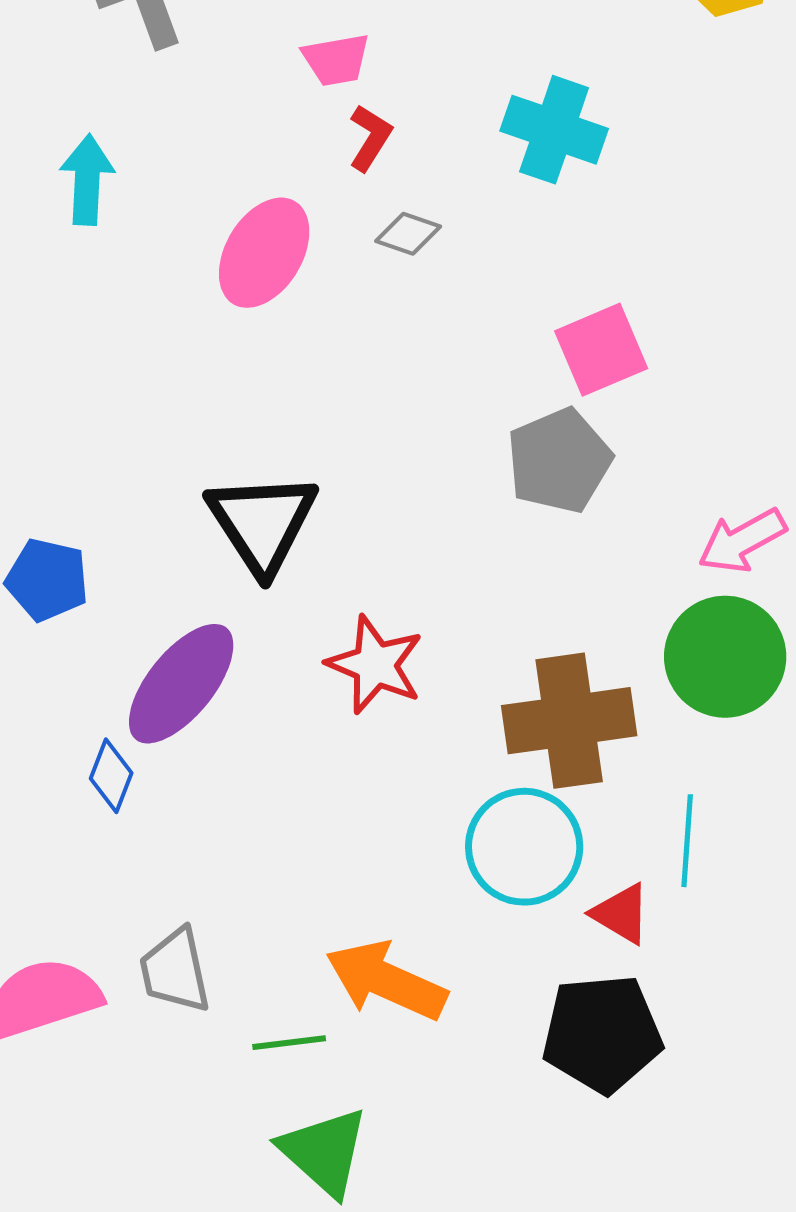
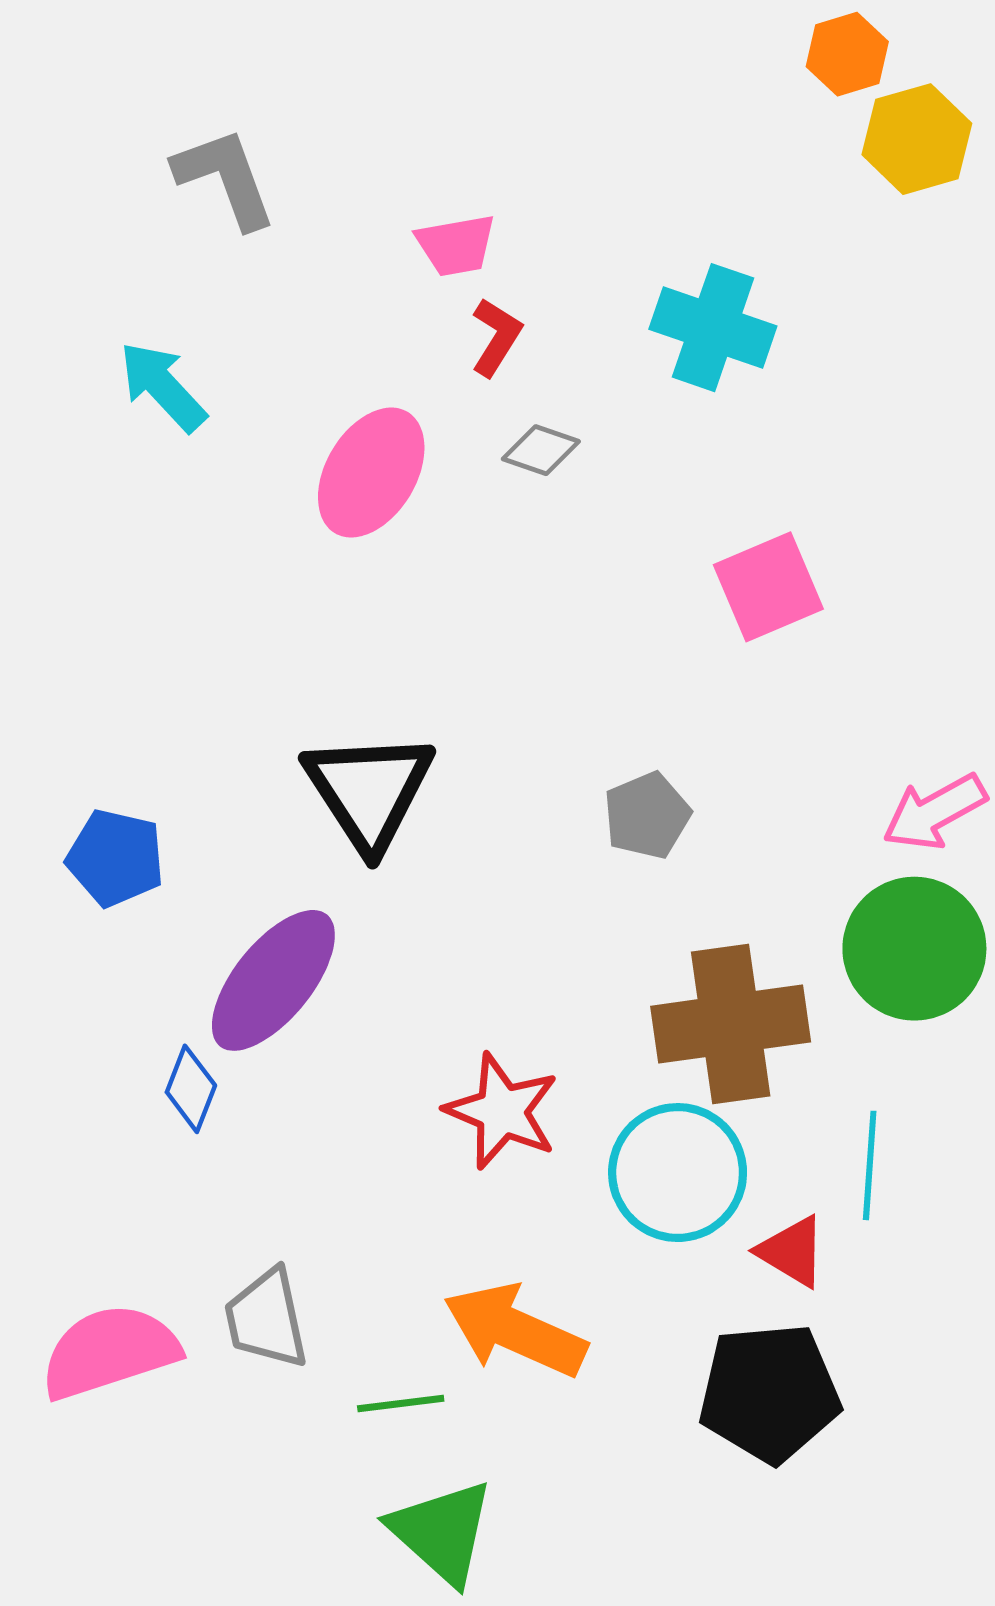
cyan arrow: (87, 180) -> (163, 387), turned -46
gray pentagon: (559, 461) -> (647, 815), moved, size x0.7
red star: (375, 665) -> (502, 1111), moved

